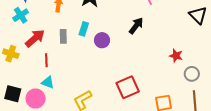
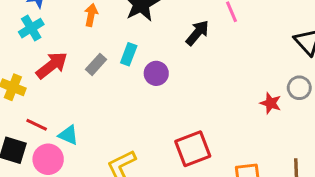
black arrow: (136, 26) -> (197, 33), moved
gray rectangle: (63, 36) -> (96, 64), turned 40
red line: (46, 60) -> (37, 125), moved, turned -64
gray circle: (192, 74) -> (299, 88), moved

